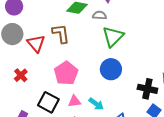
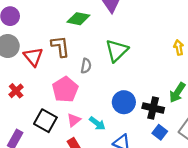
gray semicircle: (99, 15) -> (86, 66), moved, turned 96
blue circle: (111, 69) -> (124, 102), moved
pink triangle: (74, 101) -> (74, 120), turned -32

